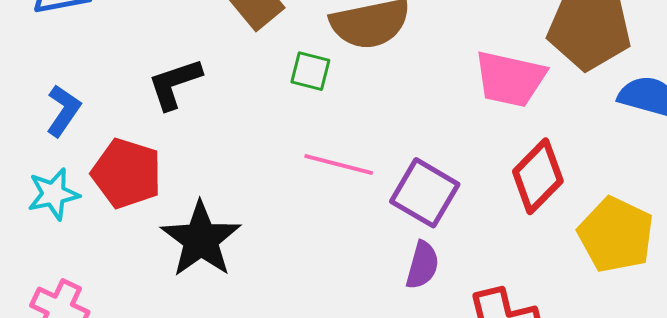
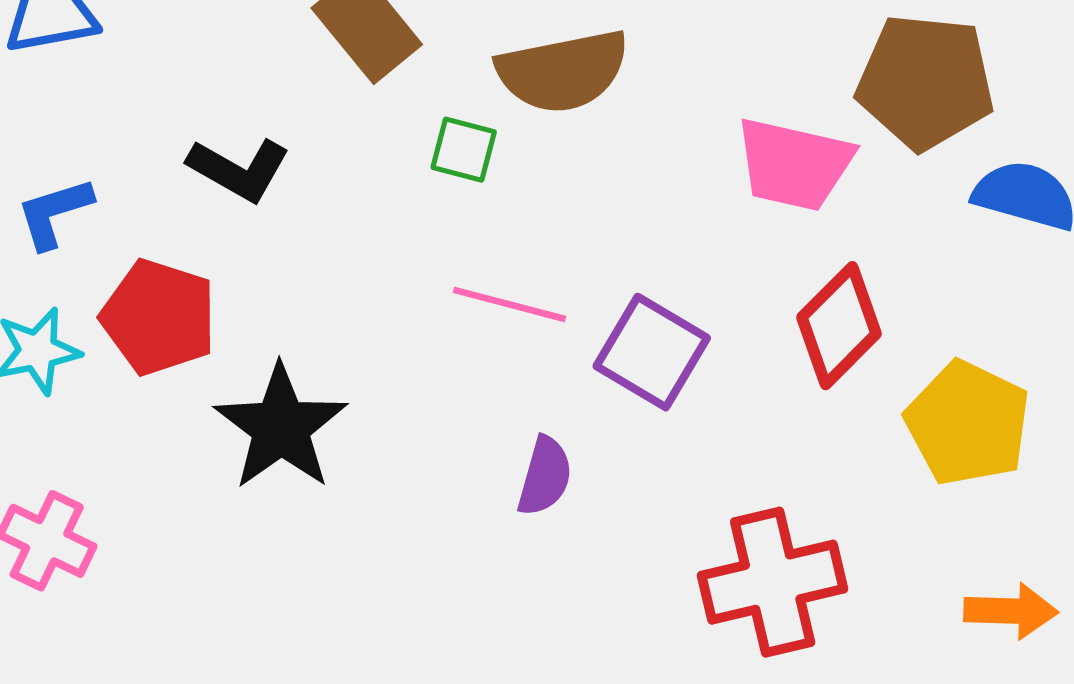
black L-shape: (175, 84) -> (239, 169), turned -132
blue L-shape: (63, 111) -> (54, 213), turned -142
purple semicircle: (422, 265) -> (545, 476), moved

